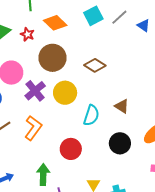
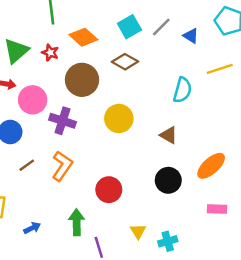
brown diamond: (95, 65) -> (125, 62), moved
purple cross: (35, 91) -> (62, 121), turned -30
yellow circle: (65, 93) -> (119, 119), moved
cyan semicircle: (91, 115) -> (182, 90), moved

